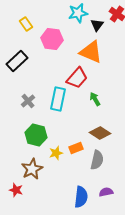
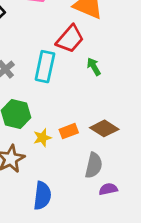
brown diamond: (100, 133) -> (104, 128), moved
gray semicircle: (97, 160) -> (94, 165), moved
blue semicircle: (81, 197) -> (42, 196), moved

